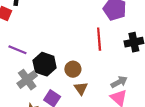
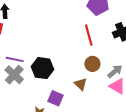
brown circle: (73, 69) -> (92, 64), moved
gray cross: (27, 80) -> (14, 75), moved

